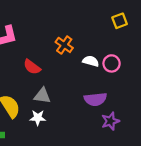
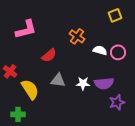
yellow square: (120, 21) -> (115, 15), moved
red semicircle: (32, 67) -> (49, 55), turned -77
white star: (38, 118) -> (83, 83), moved

